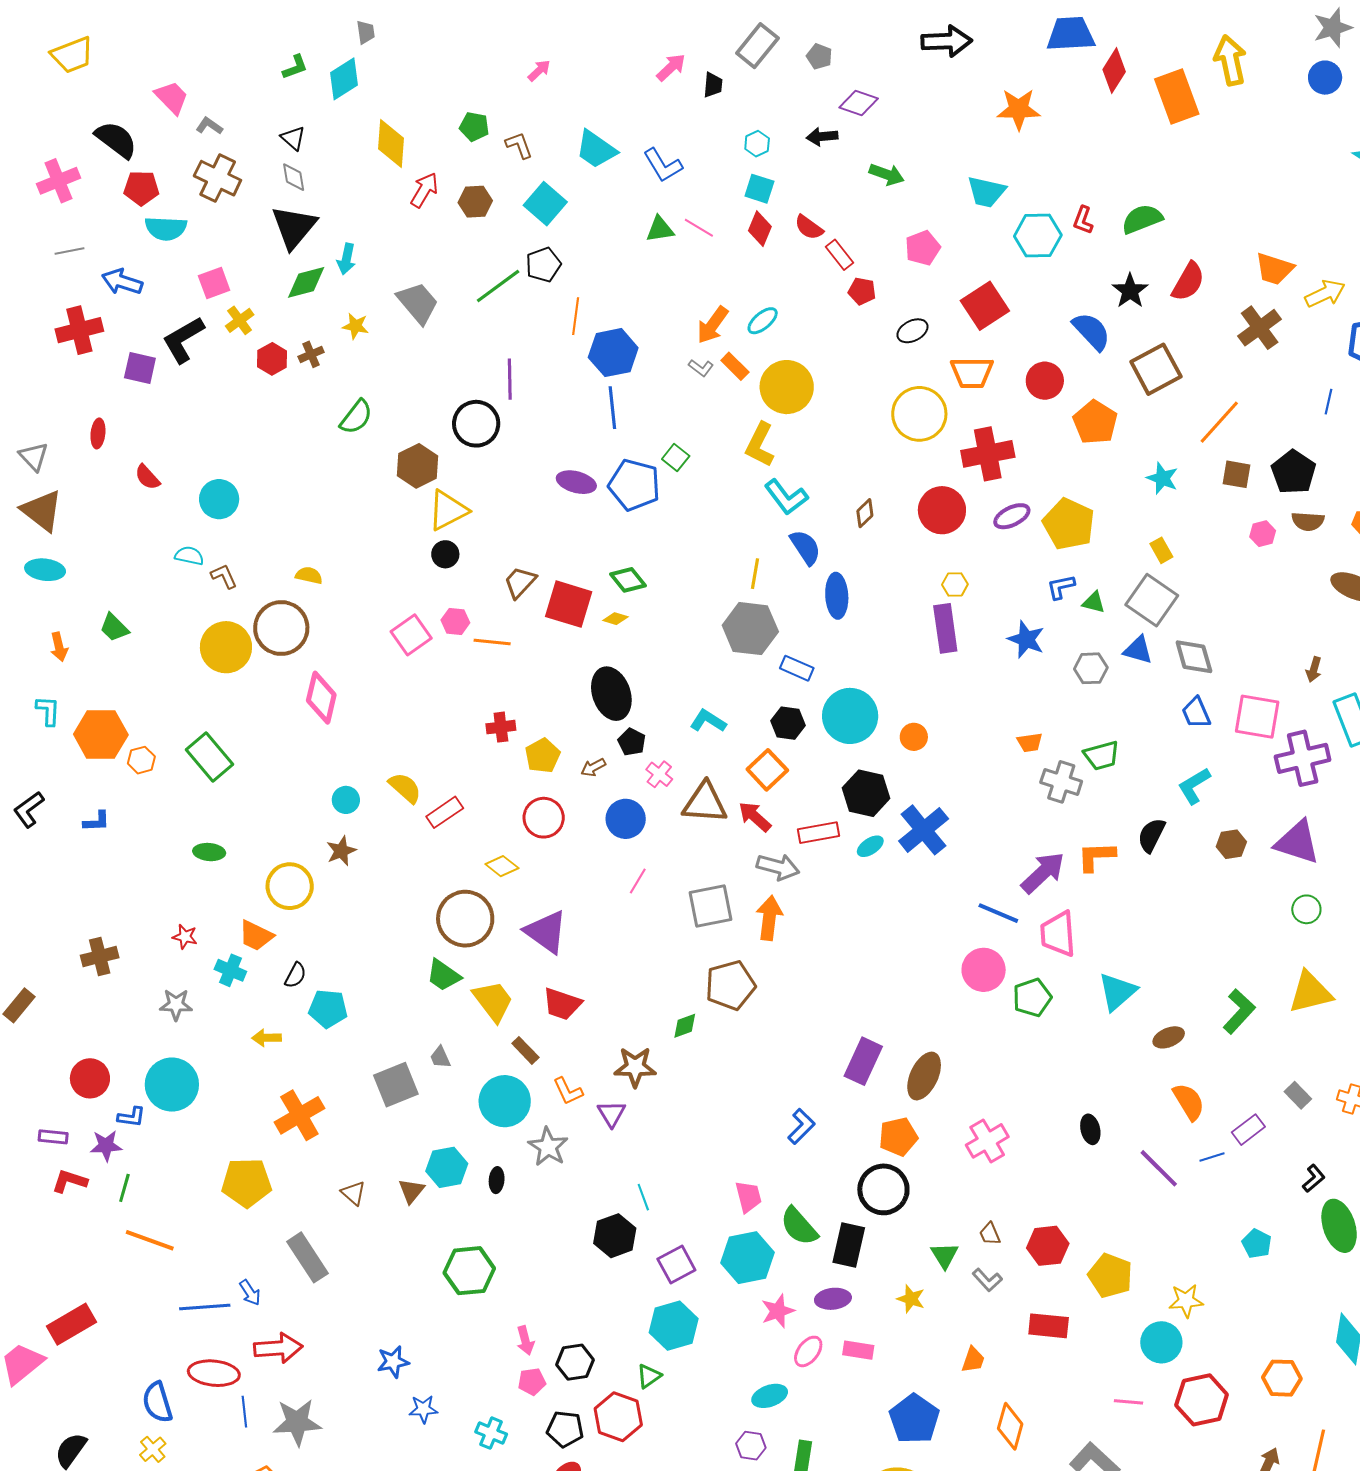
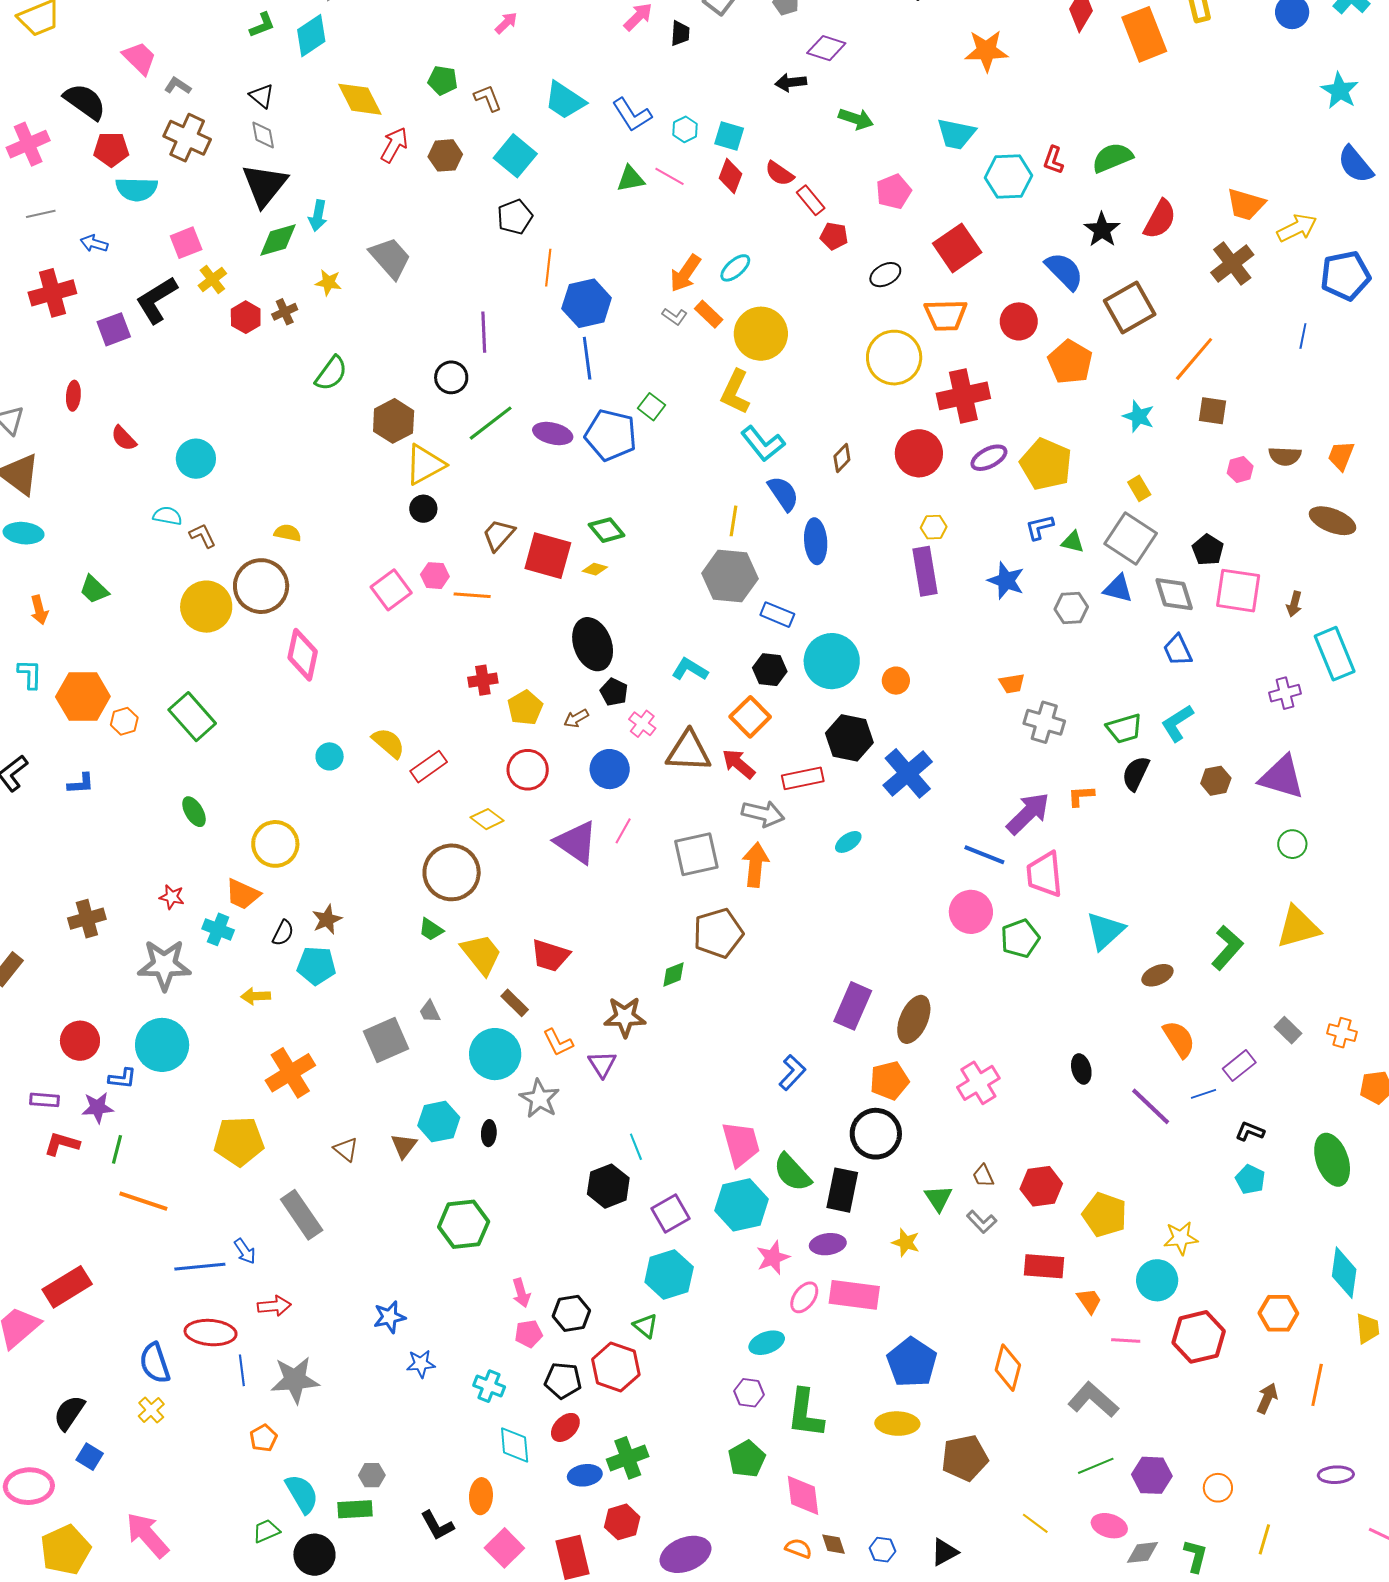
yellow diamond: (391, 143) -> (360, 99), turned -30
cyan hexagon: (757, 144) -> (685, 129), moved
blue arrow: (122, 282) -> (94, 244), size x0.7
green line: (498, 286) -> (491, 423), moved
purple square: (140, 368) -> (114, 329), turned -32
black circle: (476, 424) -> (451, 377), size x0.7
black pentagon: (1294, 472) -> (1208, 550), moved, size x0.7
pink square: (1257, 717) -> (1238, 591), moved
green trapezoid: (1102, 755) -> (1124, 729), moved
purple cross: (1303, 758) -> (1285, 693), size x0.6
cyan ellipse: (870, 846) -> (848, 842), moved
brown star: (341, 851) -> (327, 920), moved
green ellipse: (209, 852) -> (194, 812), turned 56
orange L-shape: (1096, 856) -> (1081, 796), size x0.7
purple triangle: (546, 932) -> (576, 842), moved
green trapezoid: (443, 975) -> (431, 930), size x0.7
gray star: (176, 1005) -> (164, 965), size x1.6
black L-shape: (1314, 1178) -> (1250, 1131), moved, turned -116
pink trapezoid: (748, 1197) -> (741, 1144), size x1.4
red arrow: (278, 1348) -> (274, 1306), size x0.7
pink rectangle: (858, 1350) -> (854, 1295), size x1.6
orange trapezoid: (973, 1360) -> (1089, 1301), moved, turned -52
green triangle: (649, 1376) -> (646, 1326), turned -44

